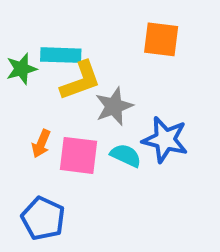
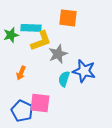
orange square: (161, 39) -> (68, 18), moved
pink square: (79, 155) -> (40, 103), moved
cyan semicircle: (126, 155) -> (64, 79), turned -98

